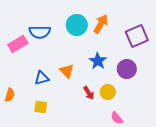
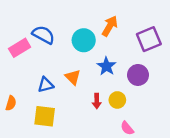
cyan circle: (77, 25) -> (84, 40), moved
blue semicircle: (40, 32) -> (43, 35), turned -150
red arrow: (89, 93) -> (97, 101), turned 32
yellow square: (41, 107) -> (45, 116), size x1.5

